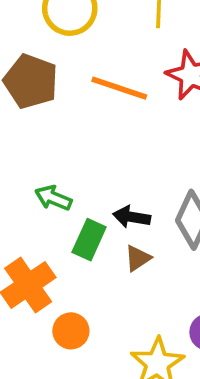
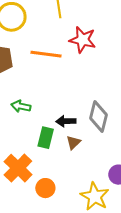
green arrow: (53, 198) -> (21, 106), moved

